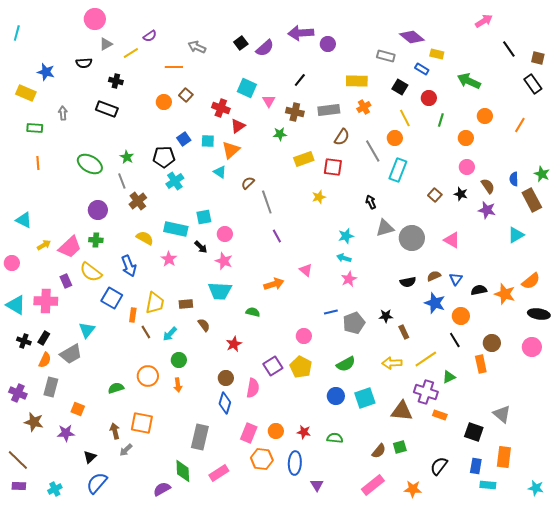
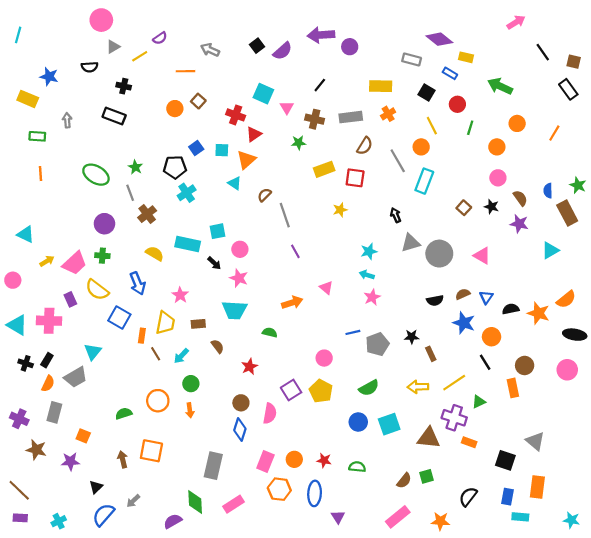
pink star: (169, 259) -> (180, 295), moved
gray arrow: (126, 450) -> (133, 501), moved

